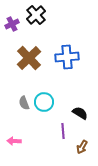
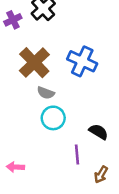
blue cross: (67, 57) -> (82, 61), turned 30
gray semicircle: (24, 103) -> (46, 93), moved, turned -48

